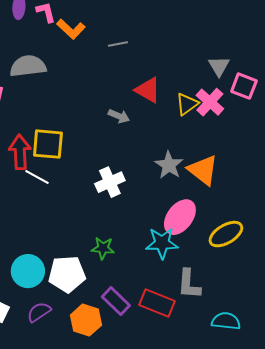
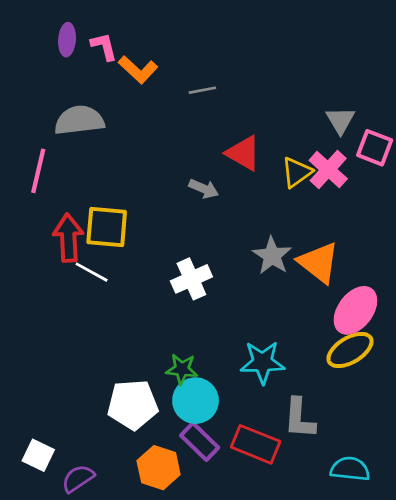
pink ellipse: (180, 217) -> (355, 310), moved
cyan circle: (28, 271) -> (196, 401), moved
purple semicircle: (39, 312) -> (78, 479), moved

